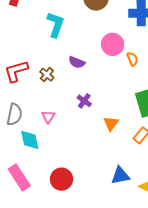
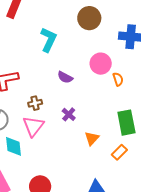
brown cross: (47, 75) -> (35, 103), moved, turned 32
pink triangle: (48, 117) -> (33, 126), size x1.6

